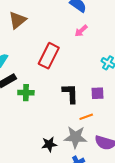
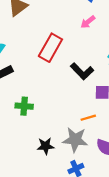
green cross: (26, 93) -> (24, 106), moved
black L-shape: (70, 93) -> (82, 71), moved, turned 135

